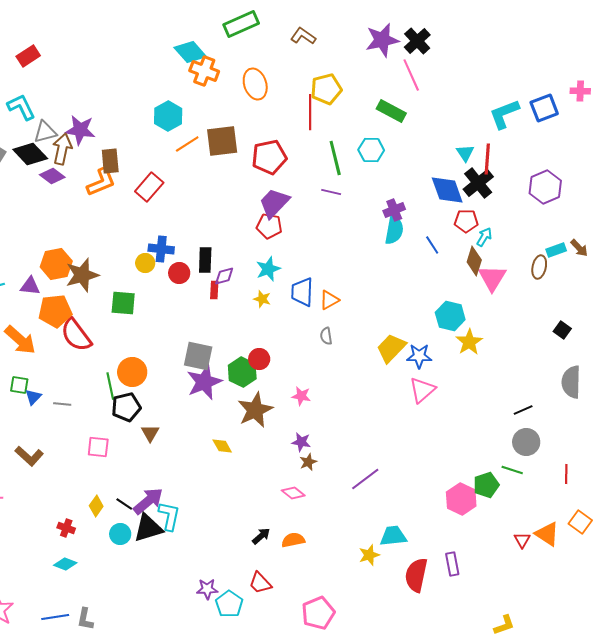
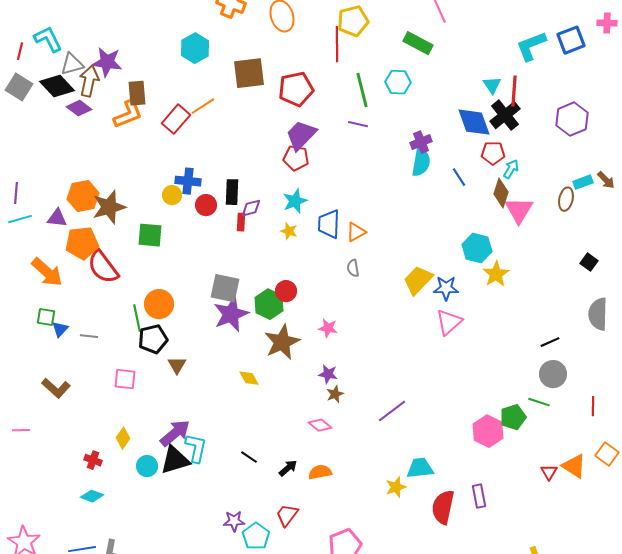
orange line: (187, 144) -> (203, 106), moved
black line: (124, 504) -> (249, 457), moved
red trapezoid: (260, 583) -> (287, 515), turned 80

